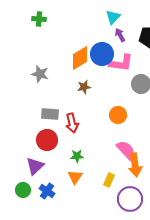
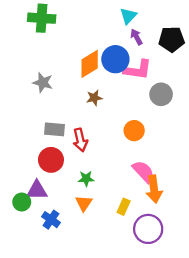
green cross: (39, 19) -> (42, 18), size x1.6
purple triangle: (35, 166) -> (37, 190), turned 42
green circle: (23, 190) -> (22, 202), moved

